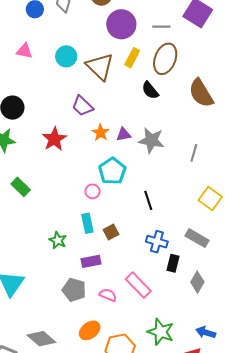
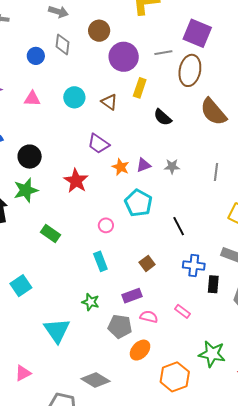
brown ellipse: (165, 59) -> (190, 70), moved
brown triangle: (100, 67) -> (109, 102), size x0.6
gray star: (151, 140) -> (172, 166), size x0.6
pink circle: (93, 191) -> (106, 225), moved
cyan rectangle: (87, 223) -> (100, 261), moved
green star: (58, 240) -> (91, 302), moved
pink rectangle: (138, 285) -> (182, 311), size x0.6
pink semicircle: (108, 295) -> (149, 317), moved
orange ellipse: (90, 330) -> (140, 350), moved

